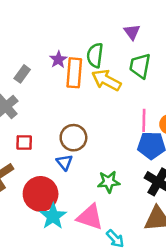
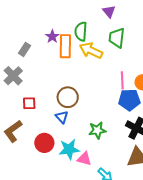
red circle: (41, 194) -> (44, 143), size x0.7
cyan star: (53, 216) -> (69, 149), moved, turned 30
pink triangle: (90, 217) -> (84, 159), size x0.7

